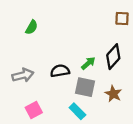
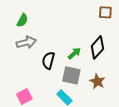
black semicircle: (60, 71) -> (48, 60), turned -66
gray arrow: (23, 75) -> (26, 42), moved

